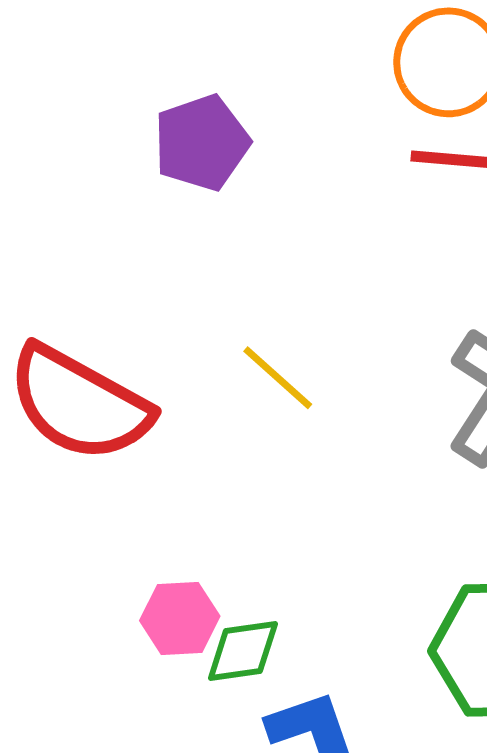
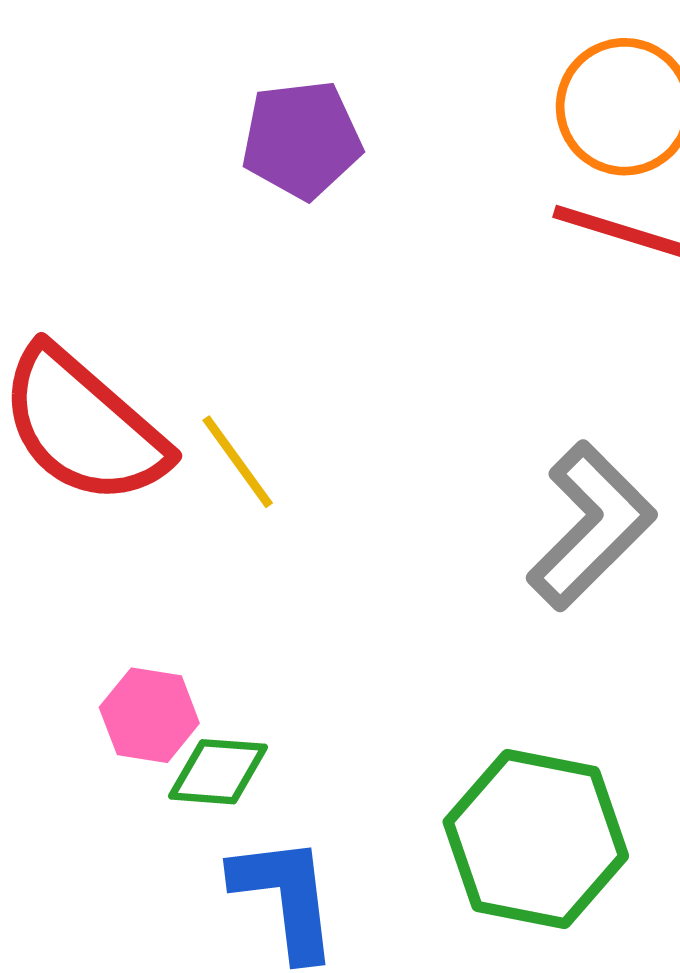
yellow line: (278, 378) -> (238, 462), moved

